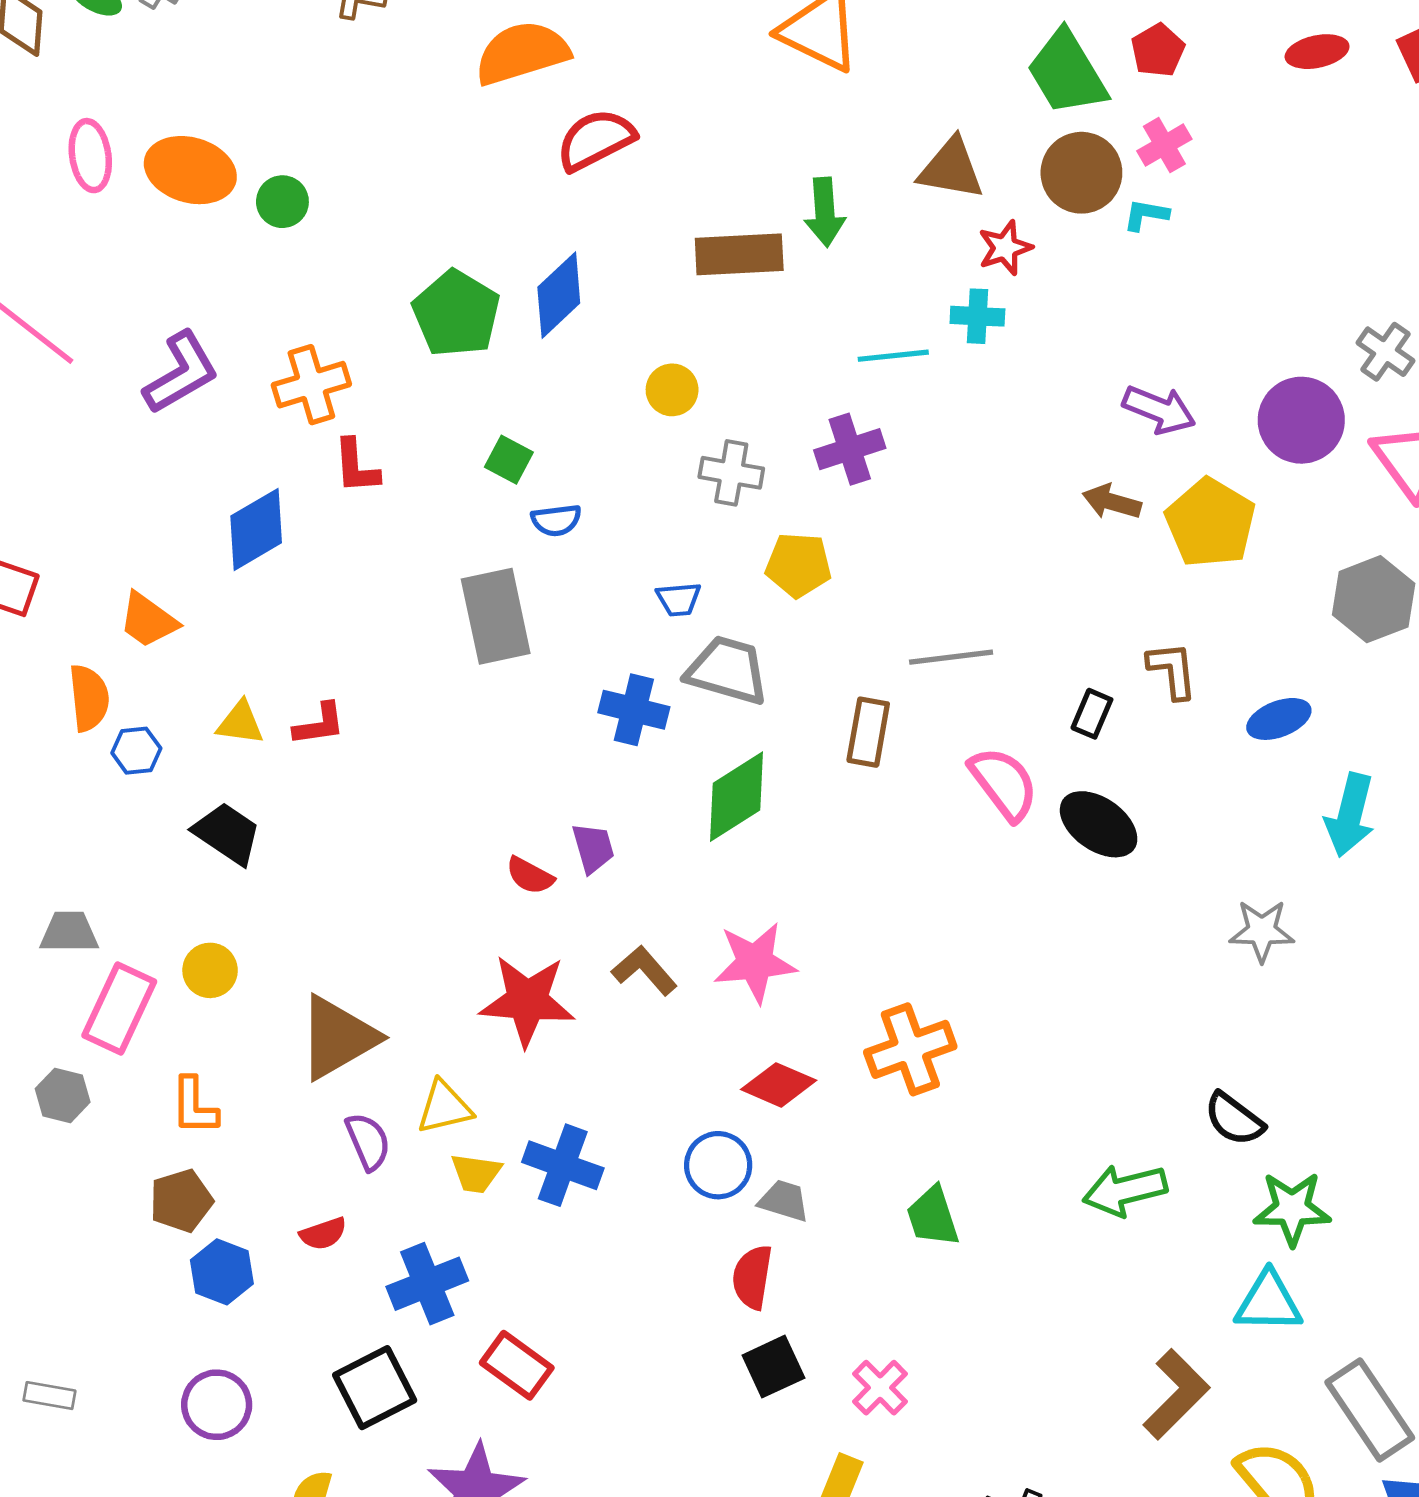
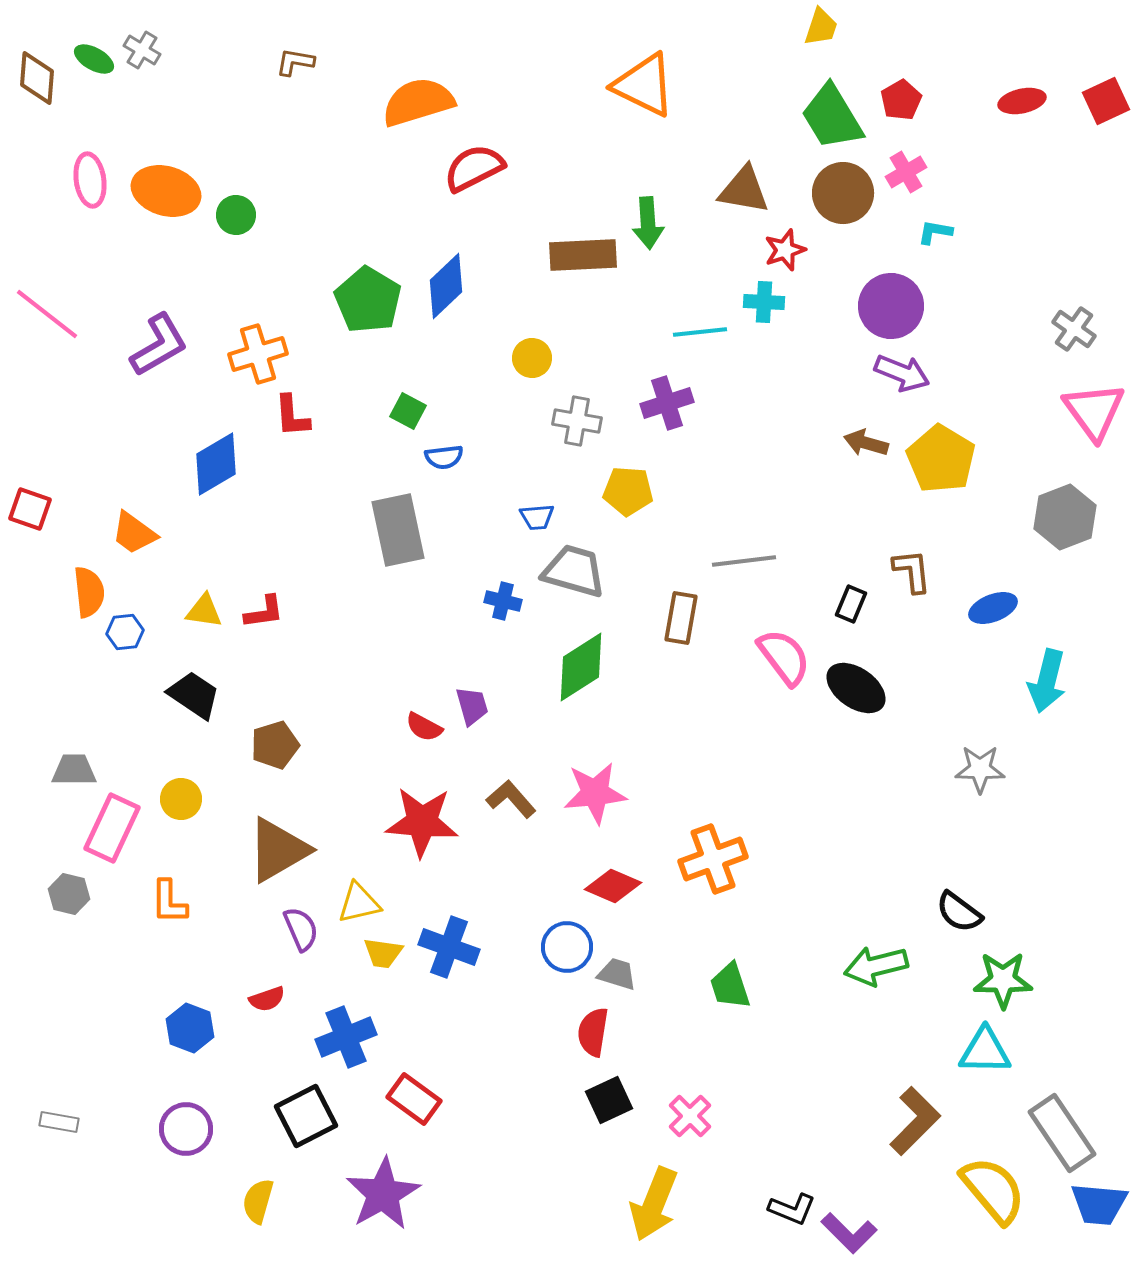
cyan L-shape: (1146, 215) -> (935, 232), moved
purple circle: (1301, 420) -> (891, 306), moved
blue cross: (634, 710) -> (503, 601), size x0.7
brown pentagon: (181, 1201) -> (275, 745), moved

